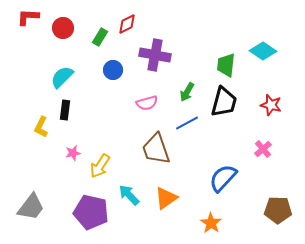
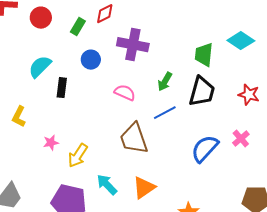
pink semicircle: (147, 103) -> (125, 93), turned -140
black rectangle: (65, 110) -> (62, 88), moved
blue semicircle: (223, 178) -> (205, 149), moved

